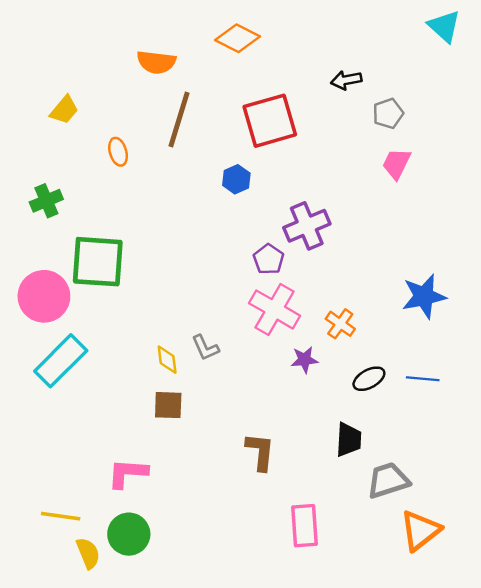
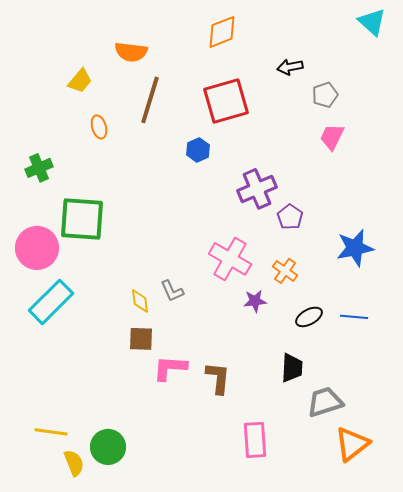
orange diamond: (238, 38) -> (222, 32), moved, turned -48
yellow trapezoid: (64, 110) -> (80, 81), moved
purple pentagon: (269, 259) -> (290, 217), moved
pink L-shape: (128, 473) -> (170, 368), moved

